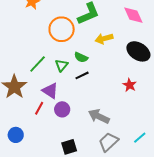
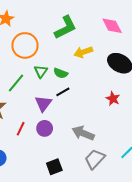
orange circle: (62, 29) -> (25, 45), moved
green triangle: (62, 65) -> (41, 71), moved
purple triangle: (50, 91) -> (43, 103), moved, turned 36

